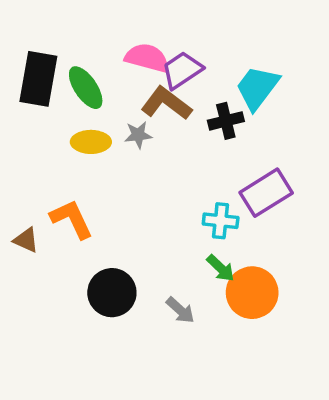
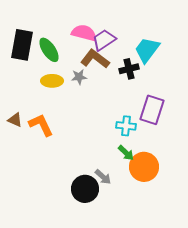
purple rectangle: (266, 193) -> (152, 110), turned -40
brown triangle: (26, 240) -> (15, 120), moved
black circle: (112, 293) -> (85, 189), moved

